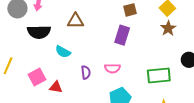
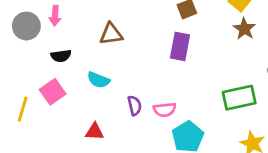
black semicircle: (39, 32) -> (61, 56), size x0.6
pink semicircle: (112, 68) -> (165, 110), moved
pink square: (37, 77) -> (53, 92), moved

